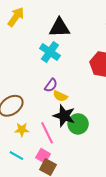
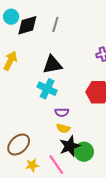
purple semicircle: (51, 85) -> (62, 112), moved, turned 64
black star: (64, 116) -> (70, 146), turned -30

